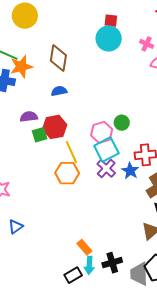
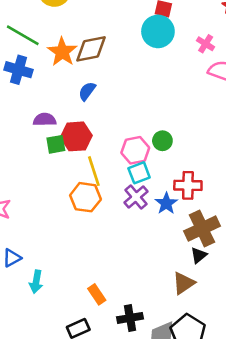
brown diamond: (58, 58) -> (91, 49), turned 64
orange star: (21, 67) -> (62, 52), moved, turned -30
blue semicircle: (59, 91) -> (87, 91), turned -49
cyan square: (106, 149) -> (139, 173), size x0.7
cyan arrow: (89, 265) -> (36, 282), moved

